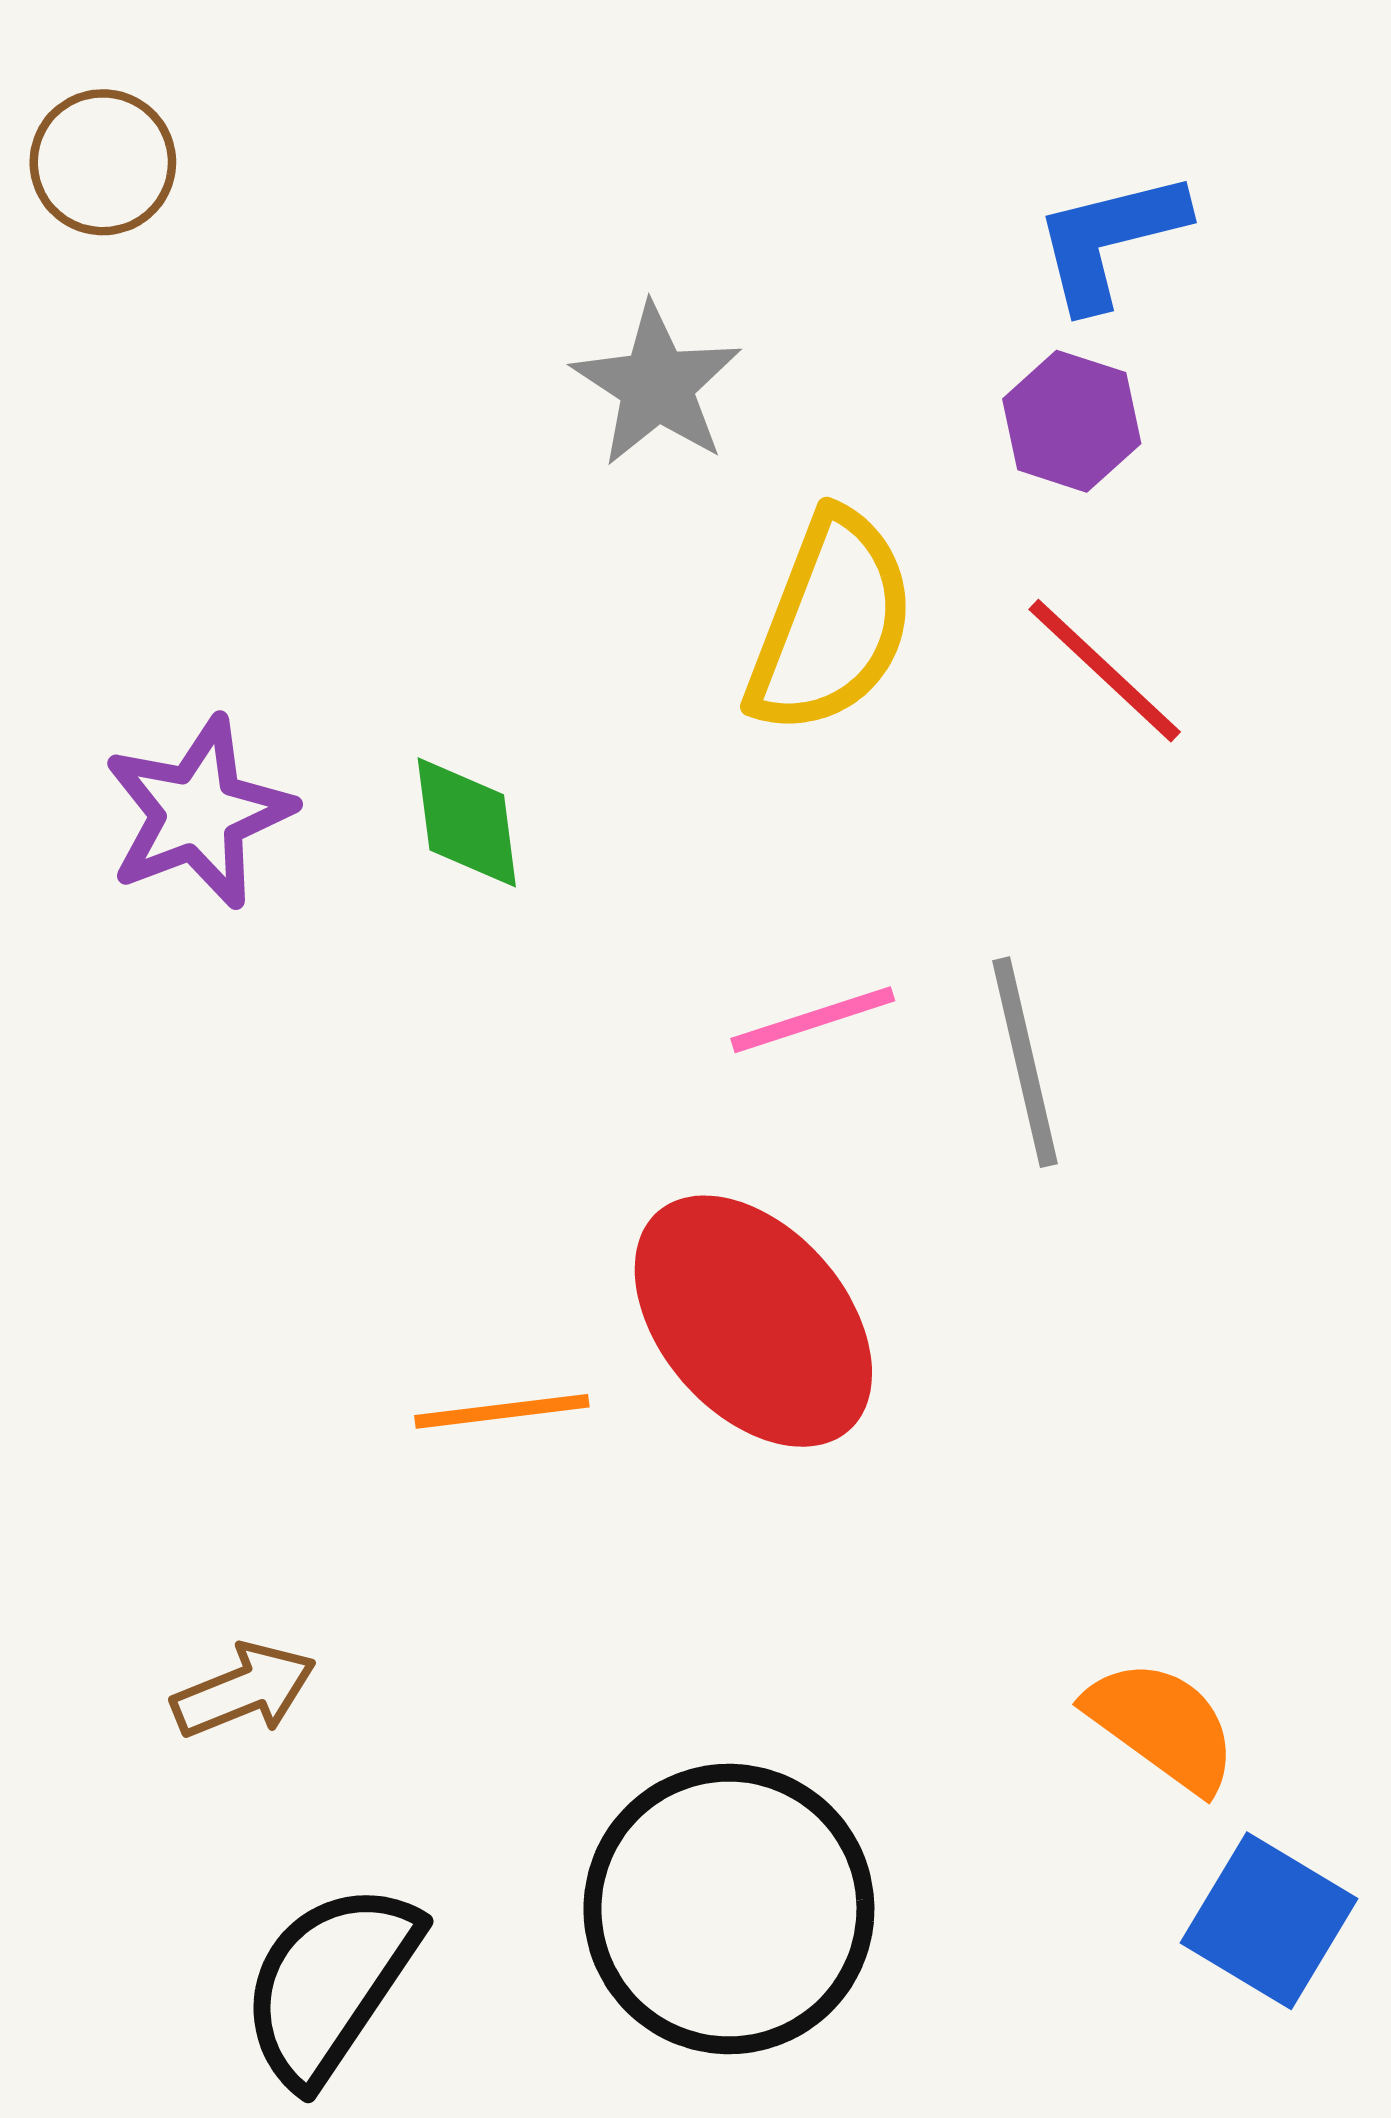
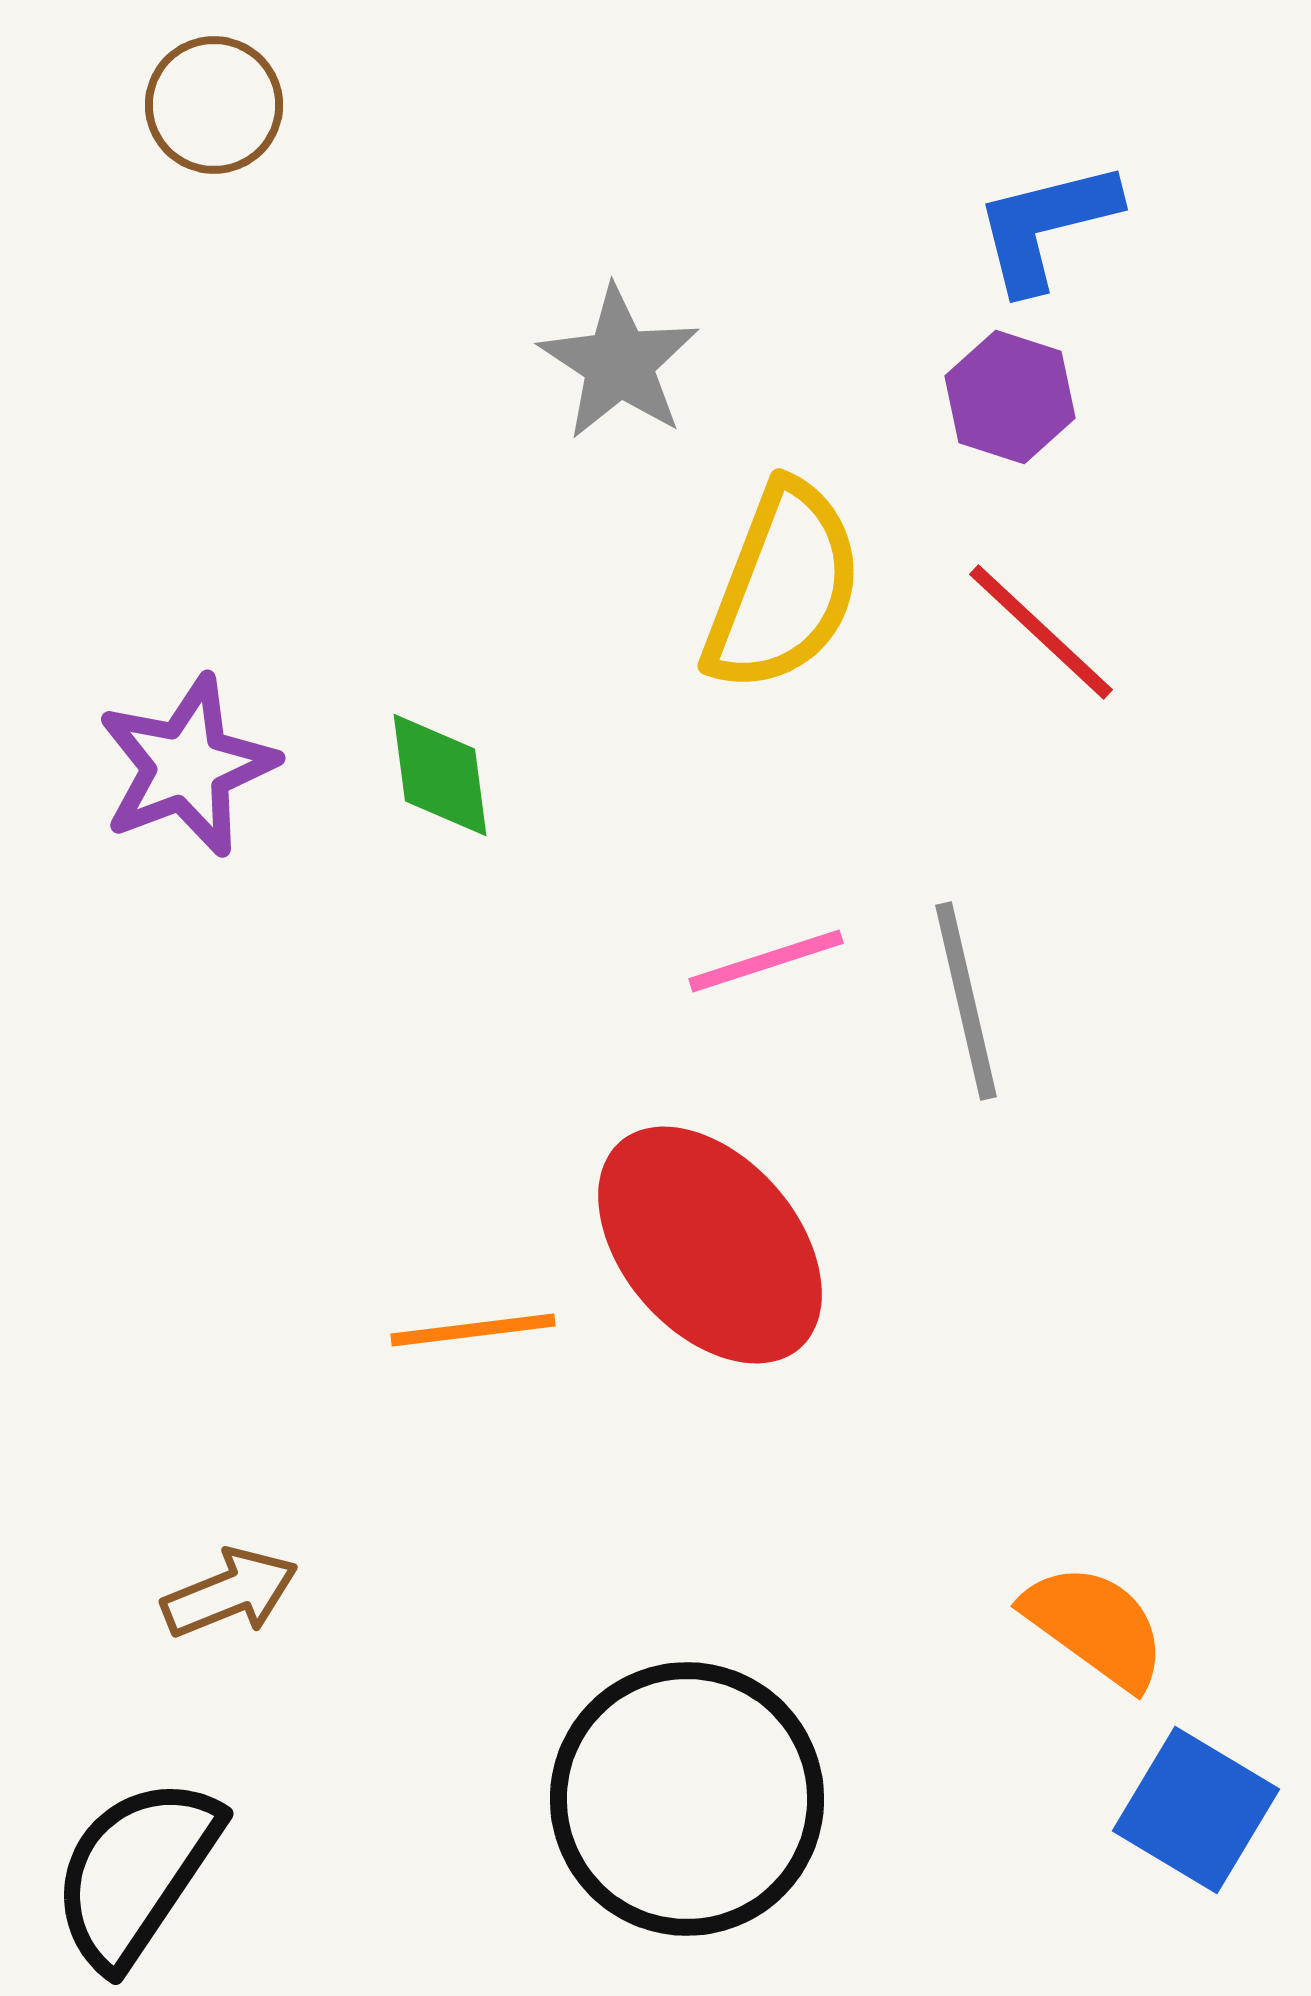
brown circle: (103, 162) -> (214, 105), moved
black semicircle: (330, 1983) -> (136, 1872), moved

